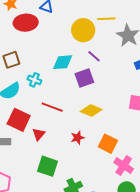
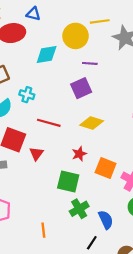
purple line: (94, 56) -> (90, 63), turned -32
cyan diamond: (63, 62) -> (47, 54), moved
orange square: (108, 144) -> (106, 168), moved
green square: (48, 166) -> (68, 182), moved

